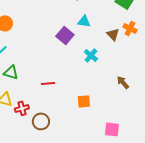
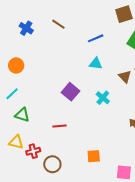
purple square: (65, 35) -> (71, 92), moved
orange square: (84, 101) -> (94, 156), moved

